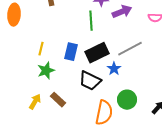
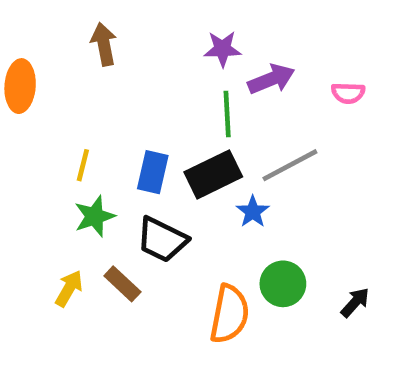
green line: (91, 21) -> (227, 114), moved
black trapezoid: (90, 81) -> (162, 240), moved

